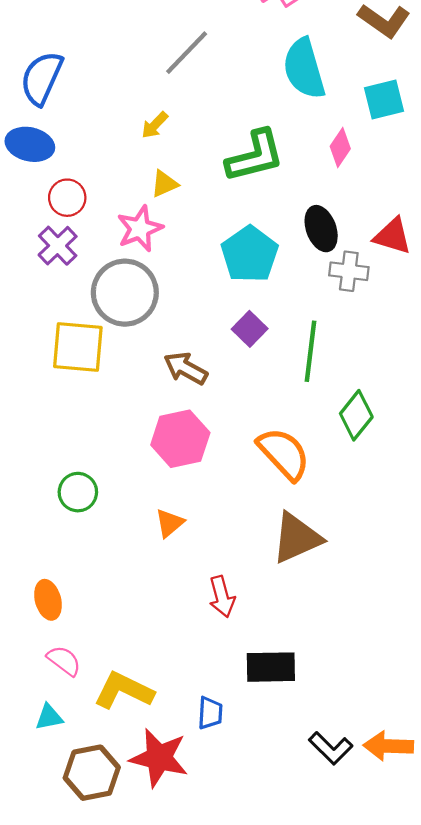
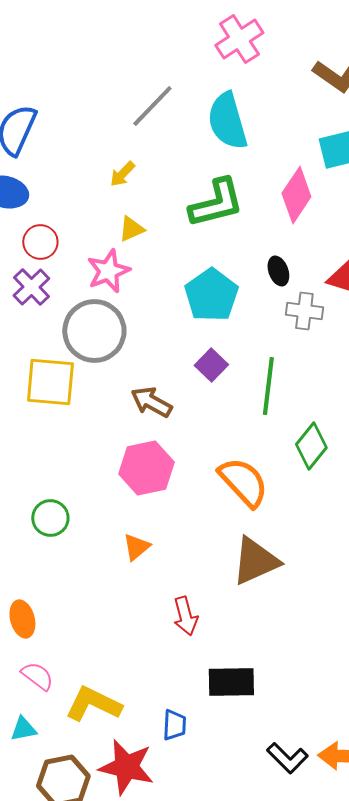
cyan semicircle: (304, 69) -> (227, 121), moved
pink diamond: (340, 148) -> (296, 195), size x1.5
black ellipse: (321, 229) -> (278, 271), size x0.7

